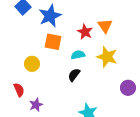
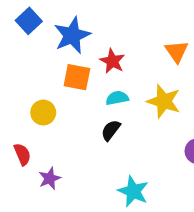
orange triangle: (105, 26) -> (177, 51), moved
red star: (85, 32) -> (112, 61), moved

